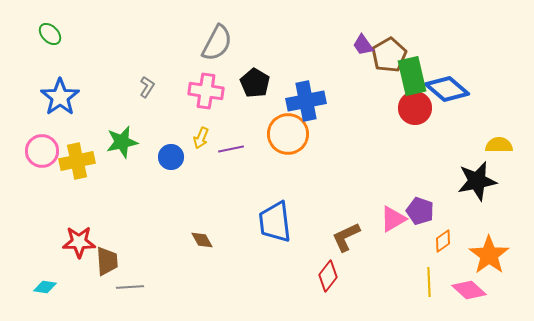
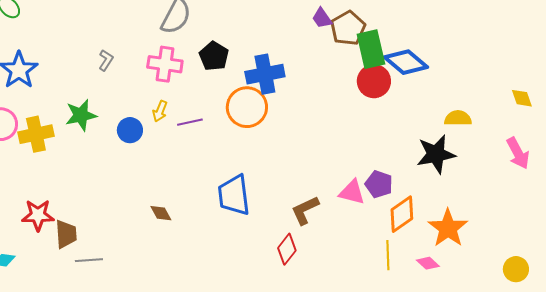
pink triangle: (393, 219) -> (352, 192), turned 44
orange diamond: (443, 241) -> (402, 214), size x1.6
pink diamond: (469, 290) -> (428, 263), size x0.7

